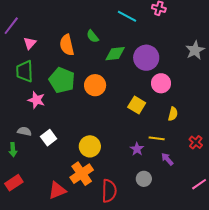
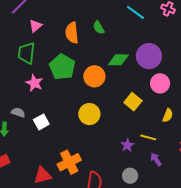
green diamond: (115, 54) -> (118, 60), moved
yellow circle: (90, 146) -> (89, 114), moved

